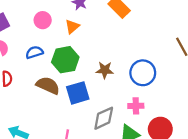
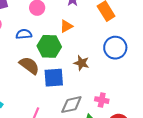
orange triangle: (72, 27) -> (66, 26), moved
blue circle: (143, 73) -> (115, 48), moved

